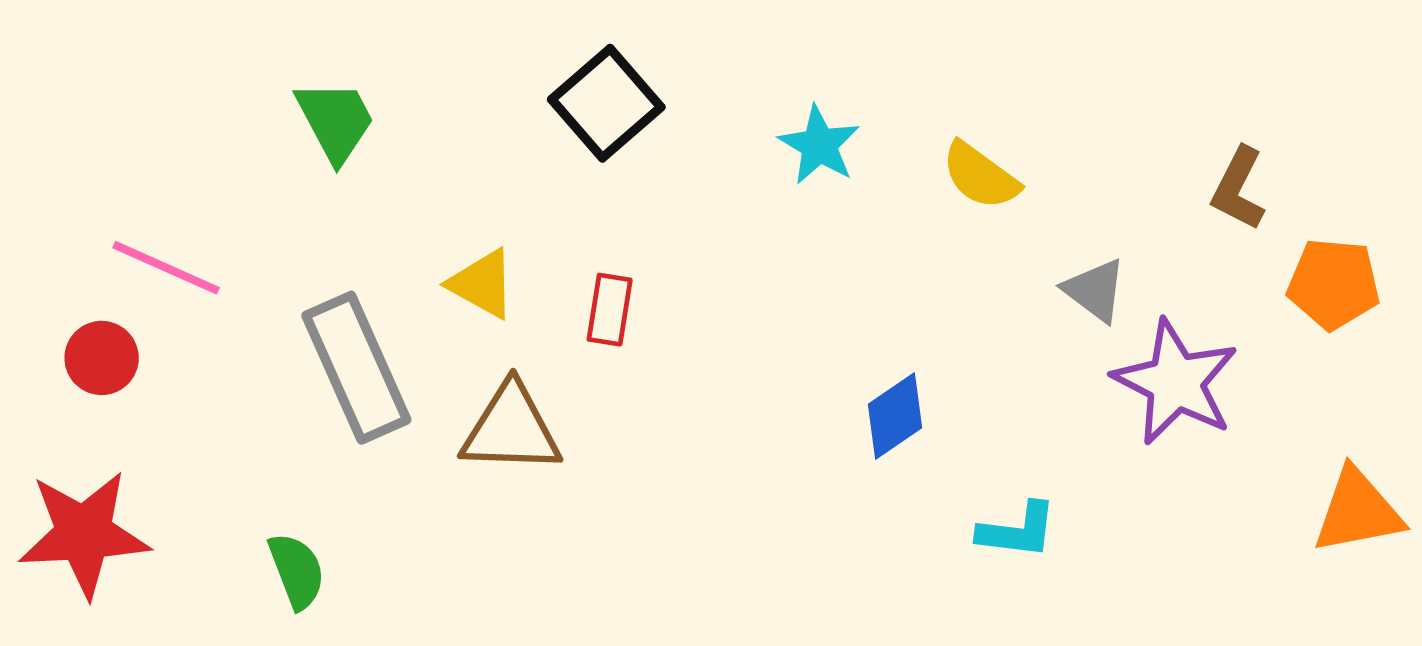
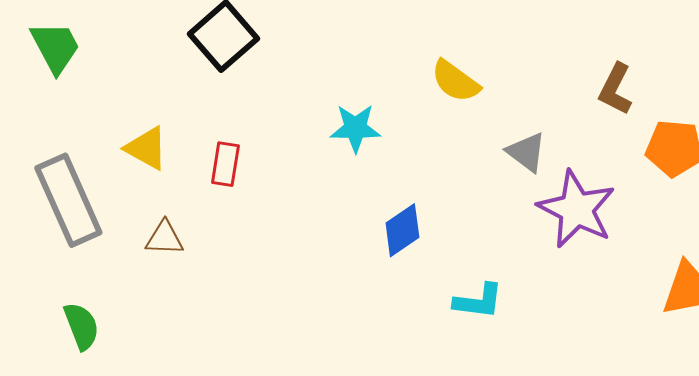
cyan star: (819, 145) -> (355, 128), moved, turned -30
brown triangle: (511, 429) -> (164, 238), size x0.6
green semicircle: (297, 571) -> (81, 326), moved

